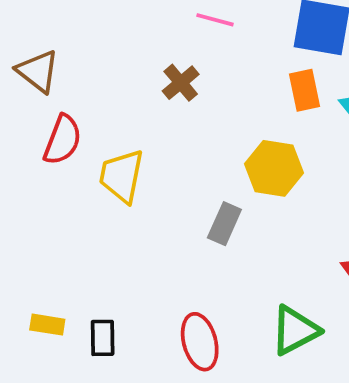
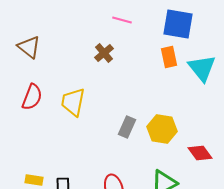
red semicircle: (63, 140) -> (32, 97), moved
yellow hexagon: (274, 168) -> (162, 129), moved

